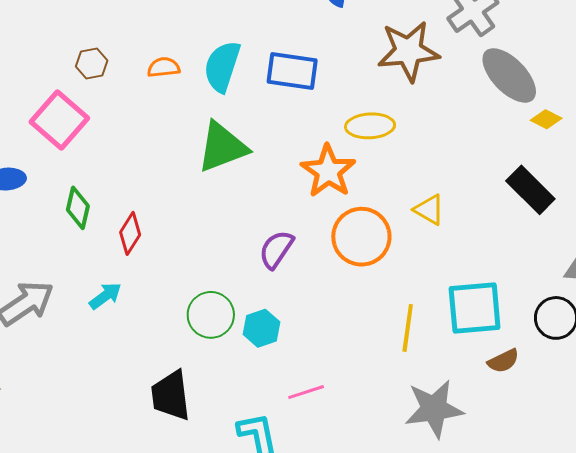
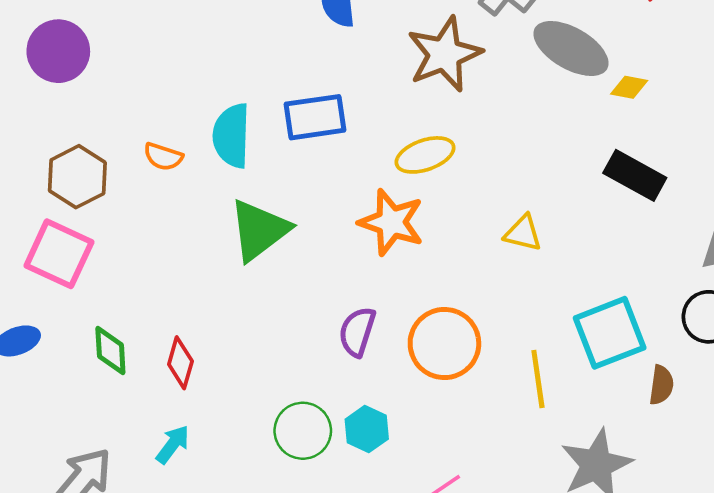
brown hexagon: (92, 63) -> (77, 177), size x1.6
orange semicircle: (164, 67) -> (163, 157), turned -140
orange circle: (361, 237) -> (444, 343), moved
brown semicircle: (503, 361) -> (661, 385), turned -40

